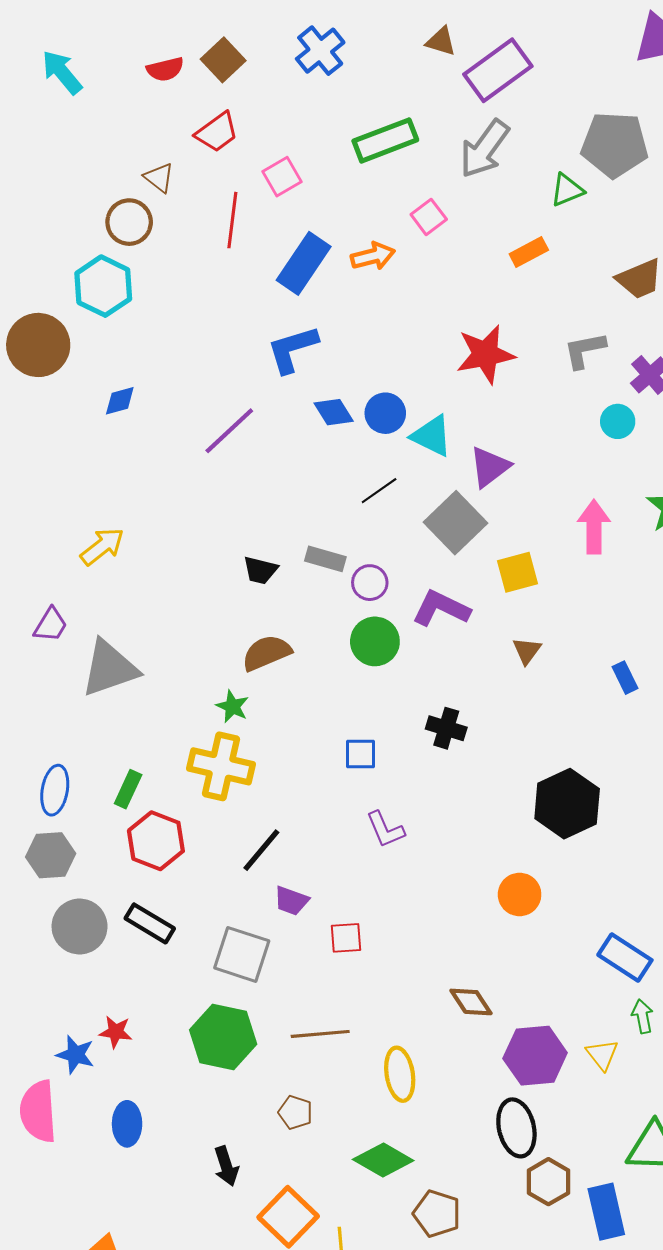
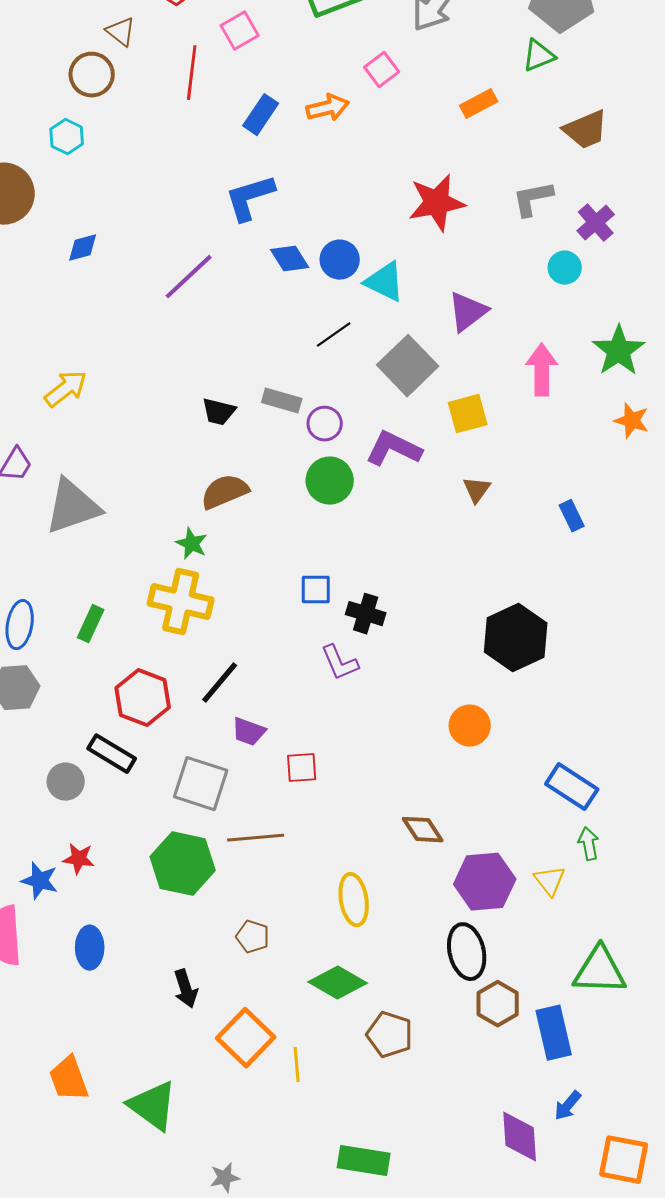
green triangle: (567, 190) -> (539, 56), moved
blue rectangle: (304, 263) -> (261, 115), size x0.7
cyan hexagon: (103, 286) -> (67, 137), size x0.6
purple triangle: (490, 467) -> (468, 312), moved
black cross: (446, 728) -> (366, 614), moved
red hexagon: (156, 841) -> (143, 698), moved
gray circle: (80, 927) -> (66, 782), moved, size x0.7
brown line: (320, 1034) -> (256, 838), moved

